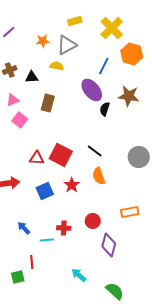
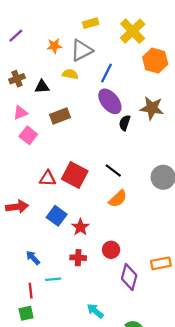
blue line: (104, 66) -> (107, 73), moved
brown rectangle: (48, 103) -> (60, 116), turned 54
orange semicircle: (99, 176) -> (118, 199), turned -114
red star: (72, 185) -> (80, 227), moved
blue square: (45, 191) -> (57, 216), turned -30
orange rectangle: (130, 212) -> (161, 263), moved
cyan line: (47, 240) -> (53, 279), moved
red line: (32, 262) -> (31, 291), moved

